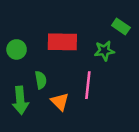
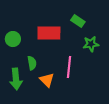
green rectangle: (121, 27) -> (78, 21), moved
green star: (104, 51) -> (91, 44), moved

